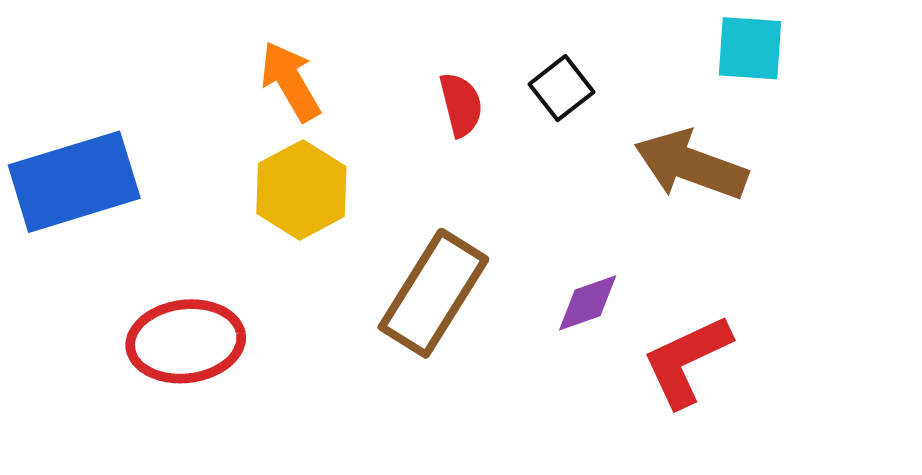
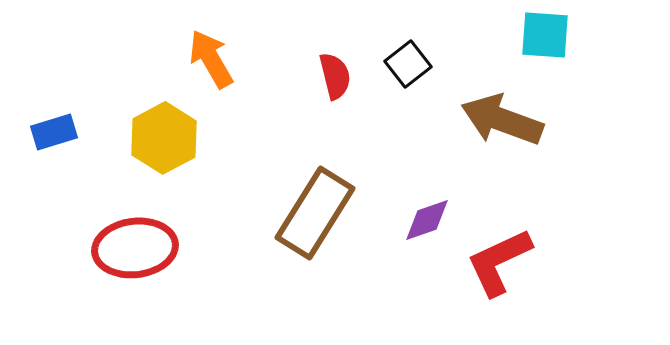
blue rectangle: (74, 182) -> (54, 132), size x0.5
yellow hexagon: (301, 190) -> (164, 138), moved

